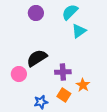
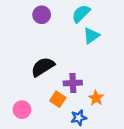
pink circle: (19, 74) -> (22, 110), moved
orange square: (64, 95) -> (58, 99), moved
blue star: (41, 102) -> (79, 118), moved

